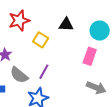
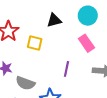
pink rectangle: (90, 56) -> (86, 43), turned -36
purple line: (44, 72) -> (67, 69), moved

